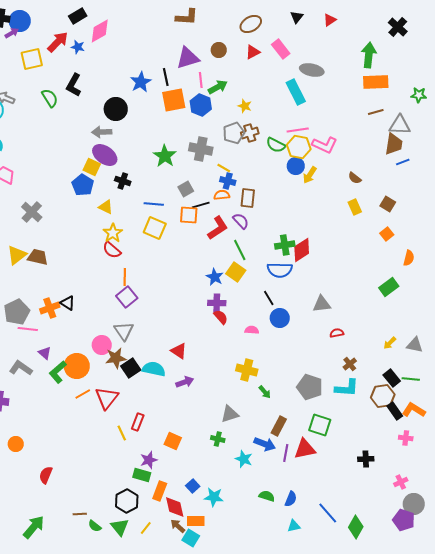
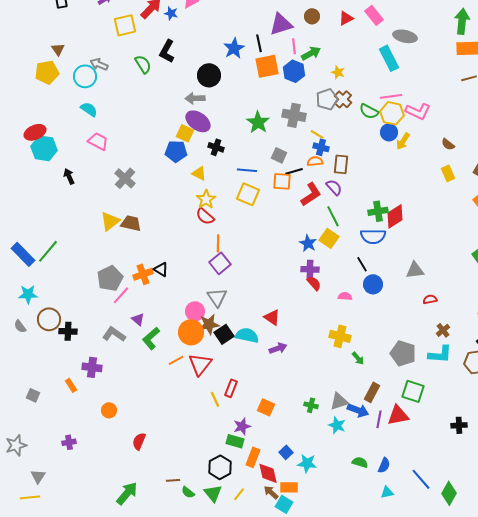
brown cross: (250, 133) -> (343, 99), turned -30
blue pentagon: (83, 185) -> (176, 151), turned -30
gray square: (186, 189) -> (279, 155), turned -35
pink line: (28, 329) -> (121, 295), turned -54
orange circle: (77, 366) -> (191, 332), moved
gray triangle: (230, 414) -> (339, 401), moved

